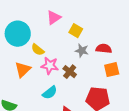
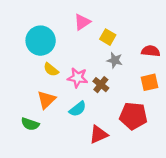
red semicircle: (104, 49) -> (151, 51), moved
yellow semicircle: (38, 50) -> (51, 70), moved
orange triangle: (23, 70) -> (46, 100), moved

